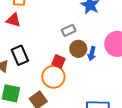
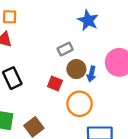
orange circle: (53, 77) -> (80, 104), moved

